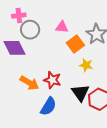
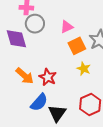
pink triangle: (62, 27) -> (67, 27), turned -40
black triangle: (80, 93) -> (57, 113), moved

